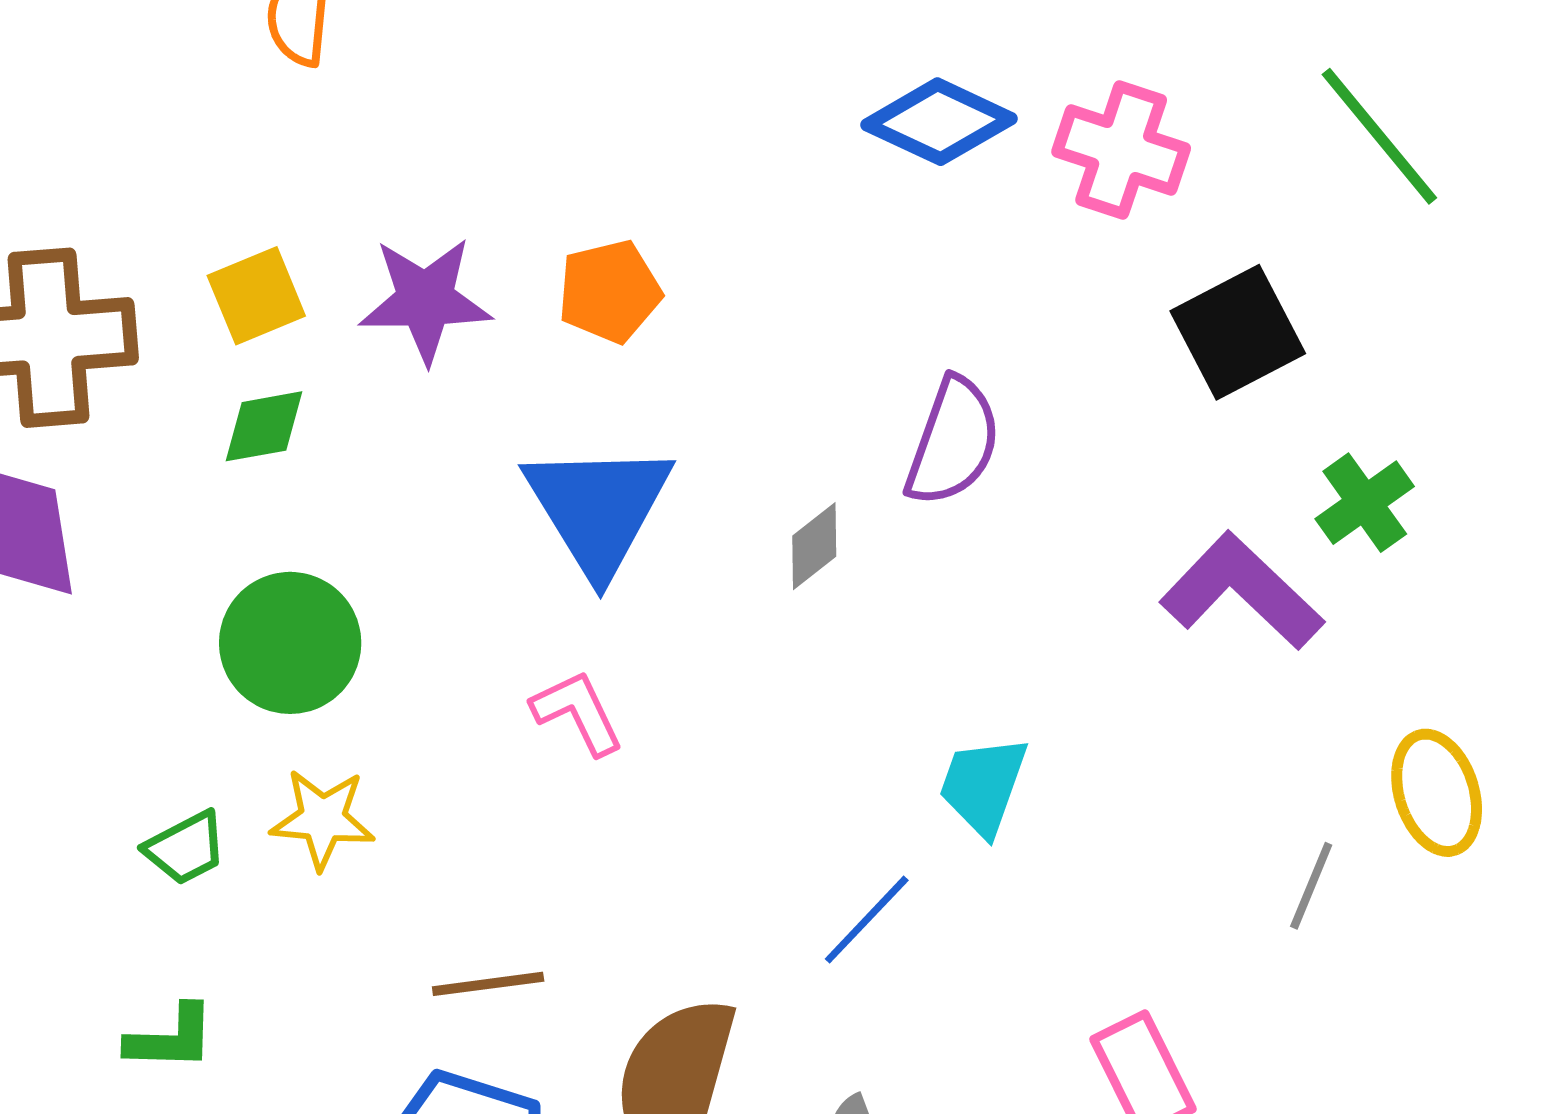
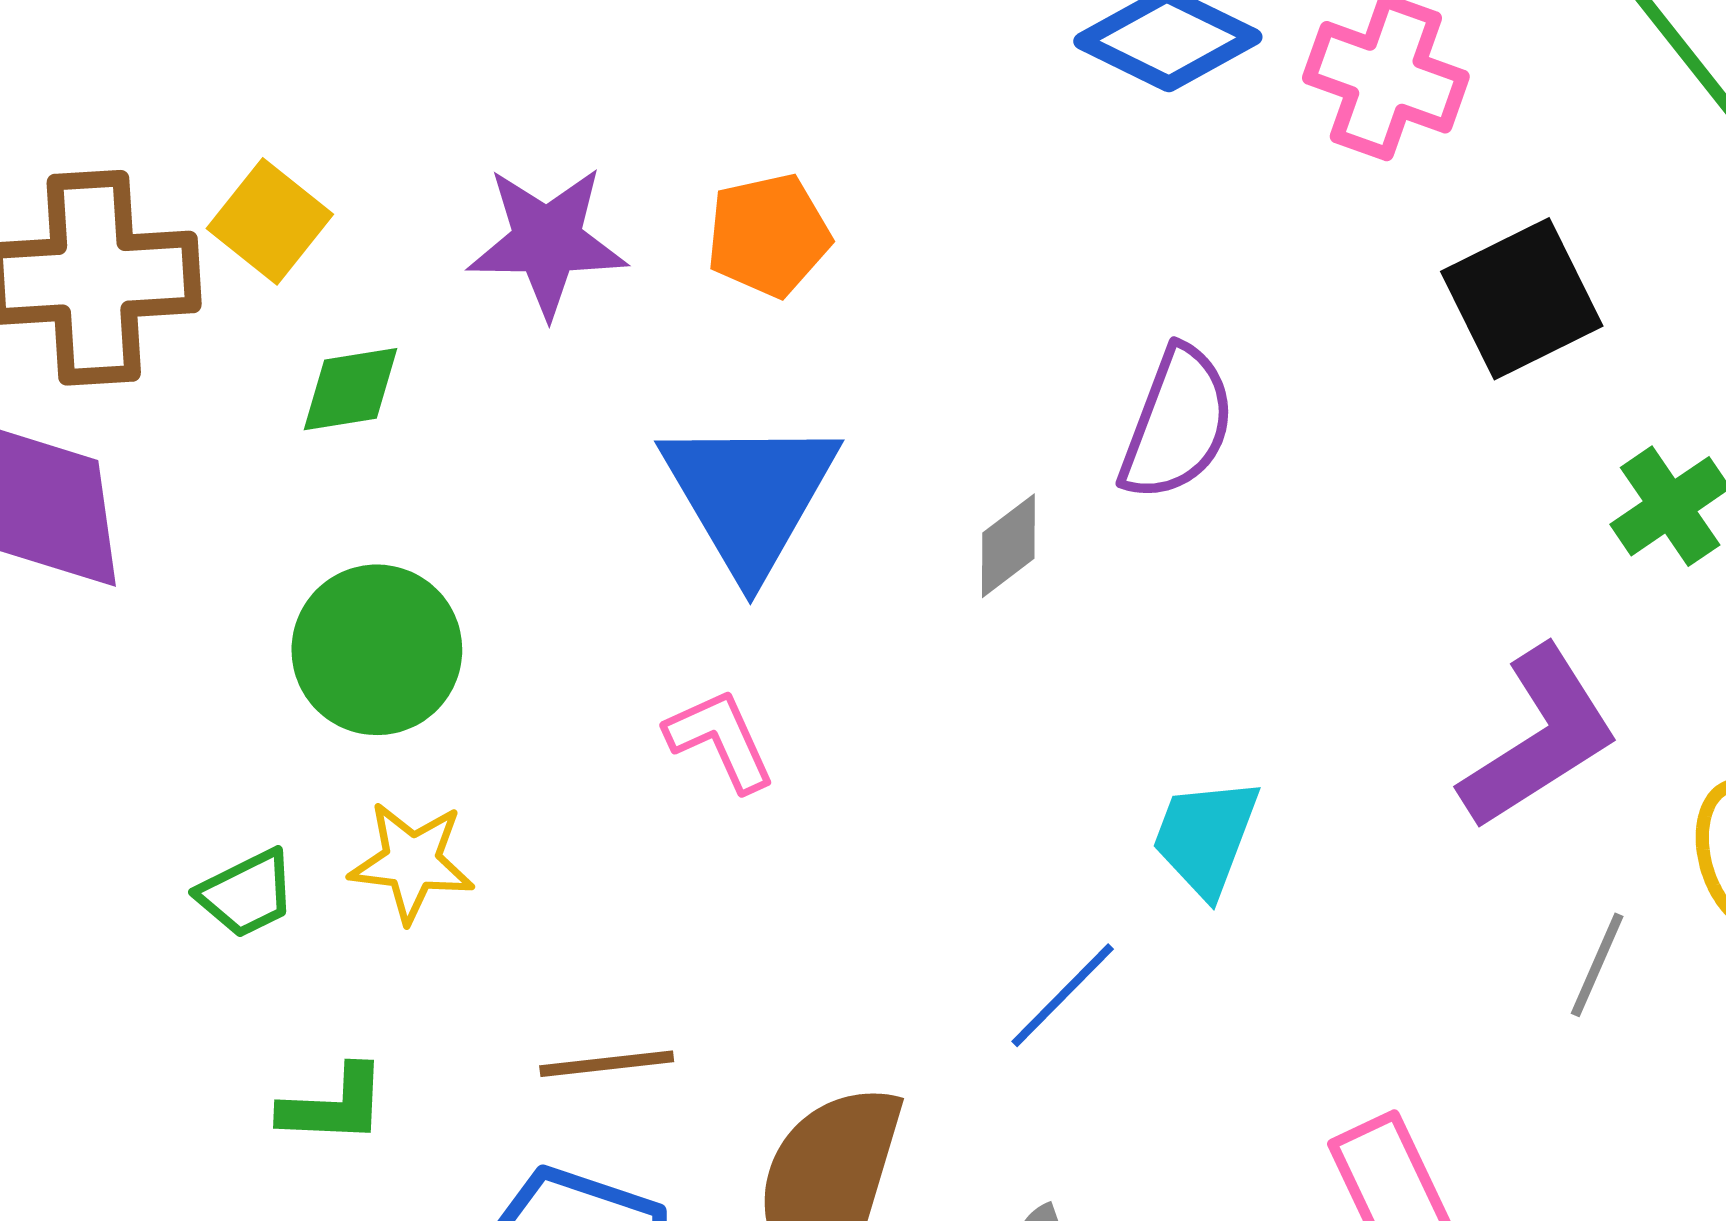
yellow square: (256, 296) -> (270, 221), moved, turned -30
purple L-shape: (1242, 591) -> (1539, 738), moved, turned 103
green L-shape: (171, 1038) -> (334, 1105), moved

